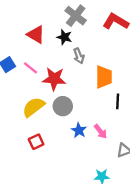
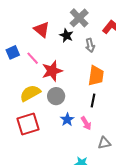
gray arrow: (79, 56) -> (90, 45), moved
red star: (54, 79) -> (52, 71), turned -30
black line: (118, 101) -> (93, 101), moved
red square: (36, 142) -> (28, 124), size x1.6

